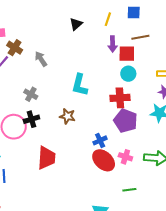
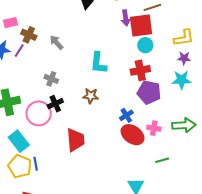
red square: (127, 54) -> (141, 26), size x1.4

